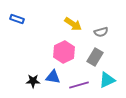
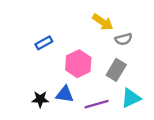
blue rectangle: (17, 19) -> (44, 43), moved, turned -48
yellow arrow: (73, 24) -> (103, 22), moved

